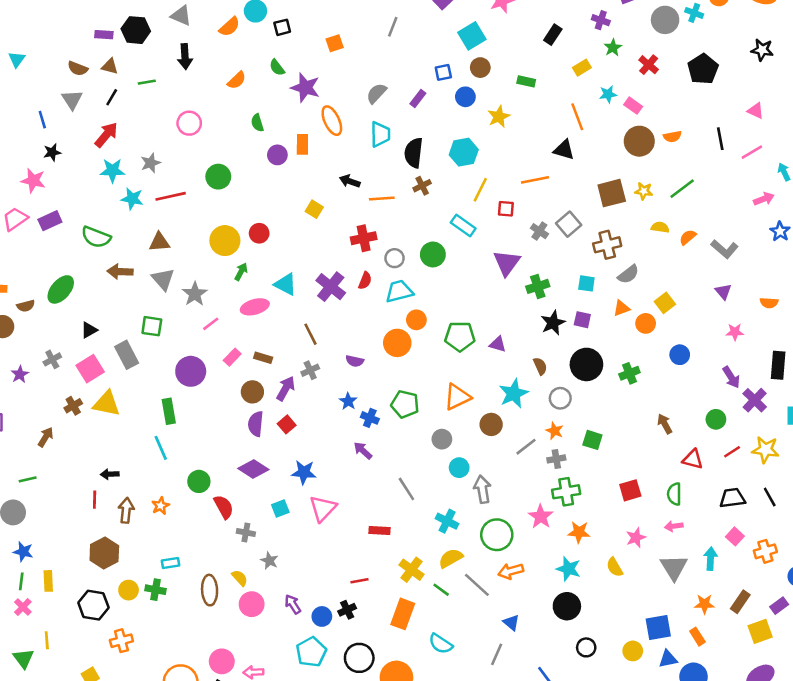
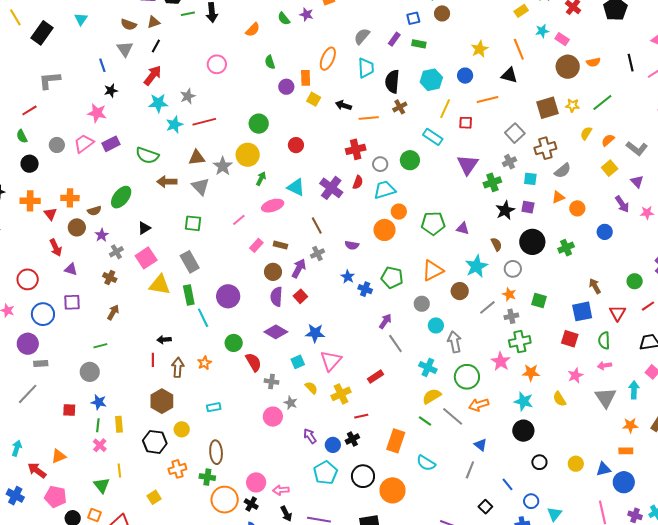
brown triangle: (110, 66) -> (154, 22), turned -32
green rectangle: (526, 81) -> (419, 44), moved
green line: (147, 82) -> (188, 14), moved
purple star: (305, 88) -> (306, 14), moved, size x0.6
blue circle: (465, 97) -> (465, 76), moved
yellow star: (499, 117) -> (480, 49), moved
orange ellipse: (332, 121) -> (328, 59), turned 50
green circle: (218, 177) -> (259, 124), moved
cyan star: (132, 199) -> (174, 125), turned -30
yellow square: (314, 209) -> (314, 99), moved
yellow semicircle: (660, 227) -> (586, 133), turned -64
gray cross: (539, 231) -> (510, 162), moved, turned 32
red circle: (259, 233) -> (296, 145), moved
gray star: (195, 294) -> (223, 166), moved
yellow square: (665, 303) -> (610, 168), moved
gray rectangle: (127, 355) -> (190, 262), moved
purple circle: (191, 371) -> (228, 296), moved
purple star: (20, 374) -> (102, 235), moved
purple arrow: (731, 377) -> (622, 204), moved
brown cross: (73, 406) -> (110, 278), moved, turned -32
green rectangle: (169, 411) -> (189, 295), moved
purple arrow: (363, 451) -> (385, 321), moved, turned 84
red triangle: (693, 459) -> (618, 313), turned 48
red square: (630, 490) -> (570, 339), turned 36
red rectangle: (379, 531) -> (376, 377), turned -35
yellow cross: (412, 570) -> (341, 394), moved, turned 30
yellow semicircle: (240, 578) -> (311, 388), moved
green cross: (156, 590) -> (207, 477), moved
brown ellipse: (210, 590) -> (216, 452), moved
pink circle: (252, 604) -> (273, 417), moved
blue square: (658, 627) -> (582, 311), moved
orange rectangle: (697, 637) -> (626, 451), turned -56

